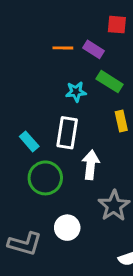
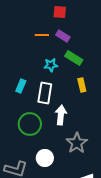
red square: (117, 25) -> (60, 12), moved
cyan rectangle: (29, 141) -> (21, 86), moved, turned 64

